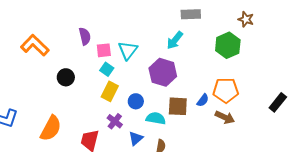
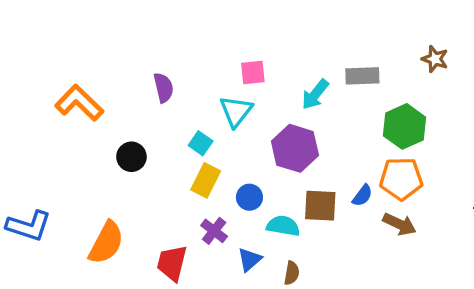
gray rectangle: (191, 14) -> (362, 76), moved
green hexagon: (228, 45) -> (405, 126), moved
pink square: (104, 50) -> (253, 72), moved

